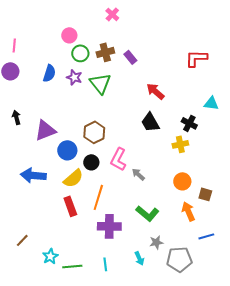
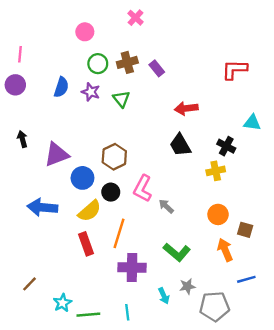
pink circle: (69, 35) -> (85, 32), moved
green triangle: (100, 83) -> (121, 99), size x0.7
red arrow: (155, 91) -> (186, 108), turned -48
cyan arrow: (139, 258) -> (164, 296), moved

